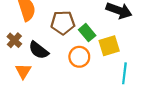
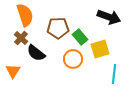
brown cross: (14, 40) -> (21, 38), moved
orange triangle: (23, 71) -> (13, 71), moved

